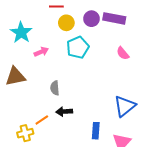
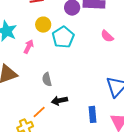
yellow circle: (66, 23) -> (43, 25), moved
pink arrow: (41, 52) -> (29, 47), turned -32

